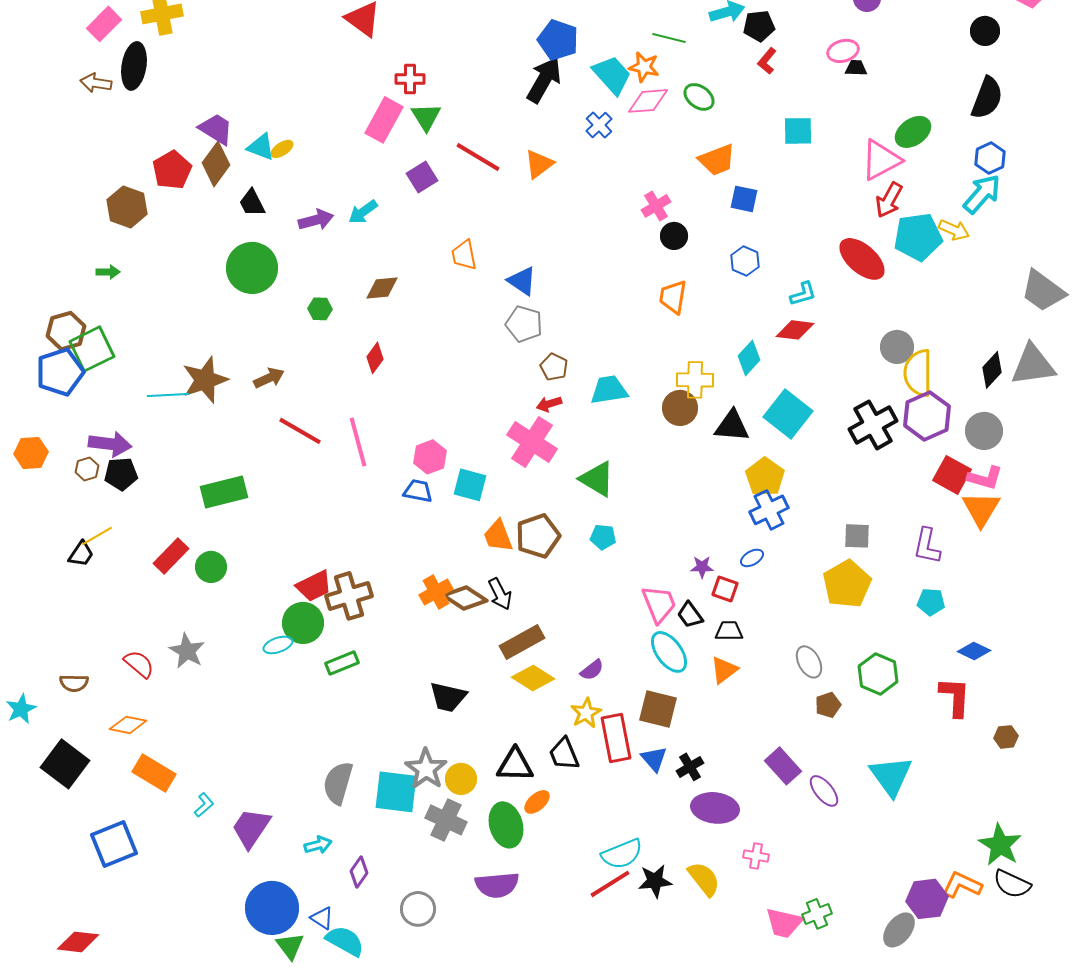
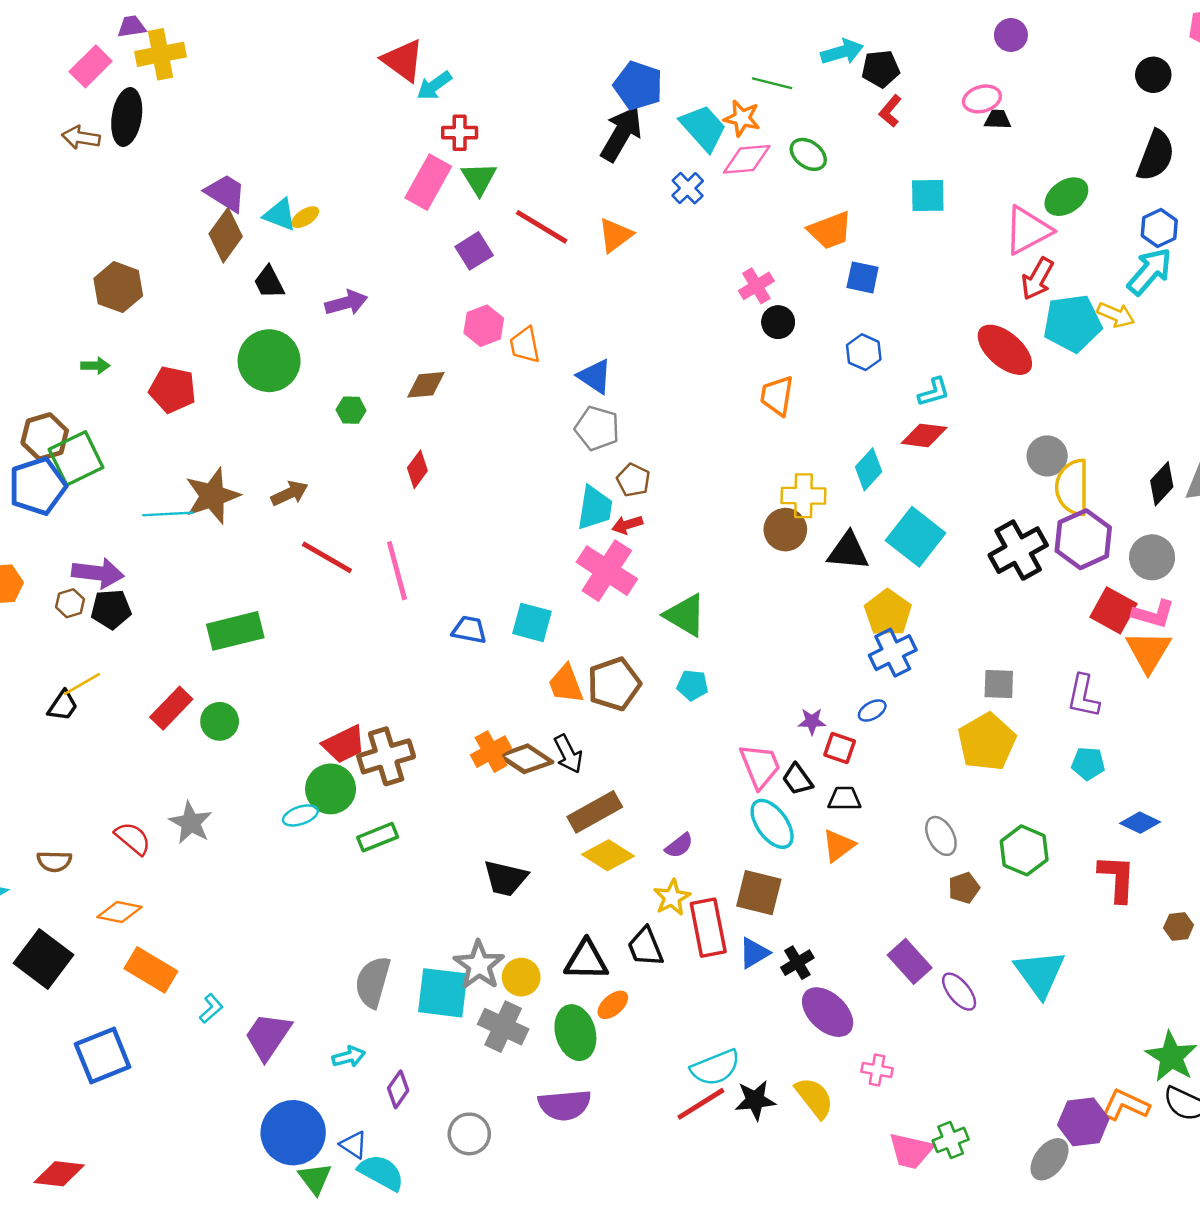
red pentagon: (172, 170) -> (173, 390), moved, turned -30
cyan arrow: (363, 212) -> (434, 86), moved
cyan trapezoid: (609, 390) -> (595, 508), moved, turned 108
pink hexagon: (430, 457) -> (484, 326), moved
blue triangle: (654, 759) -> (754, 953), turned 40
purple ellipse: (715, 808) -> (828, 1012), turned 36

